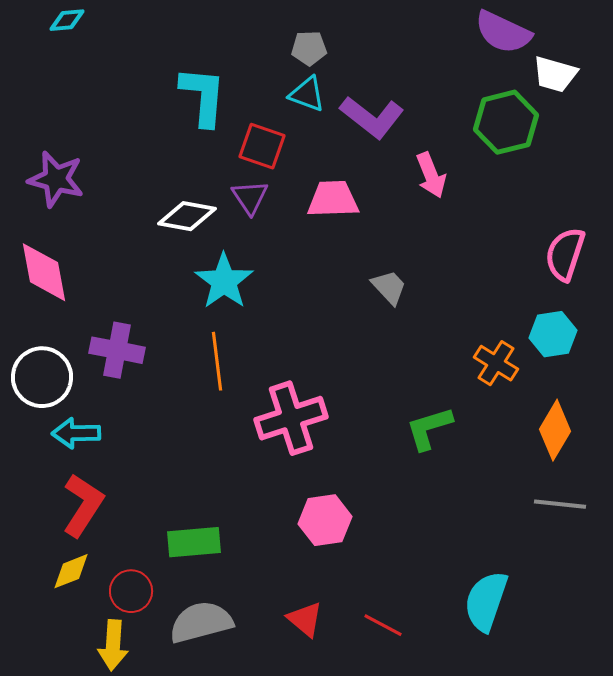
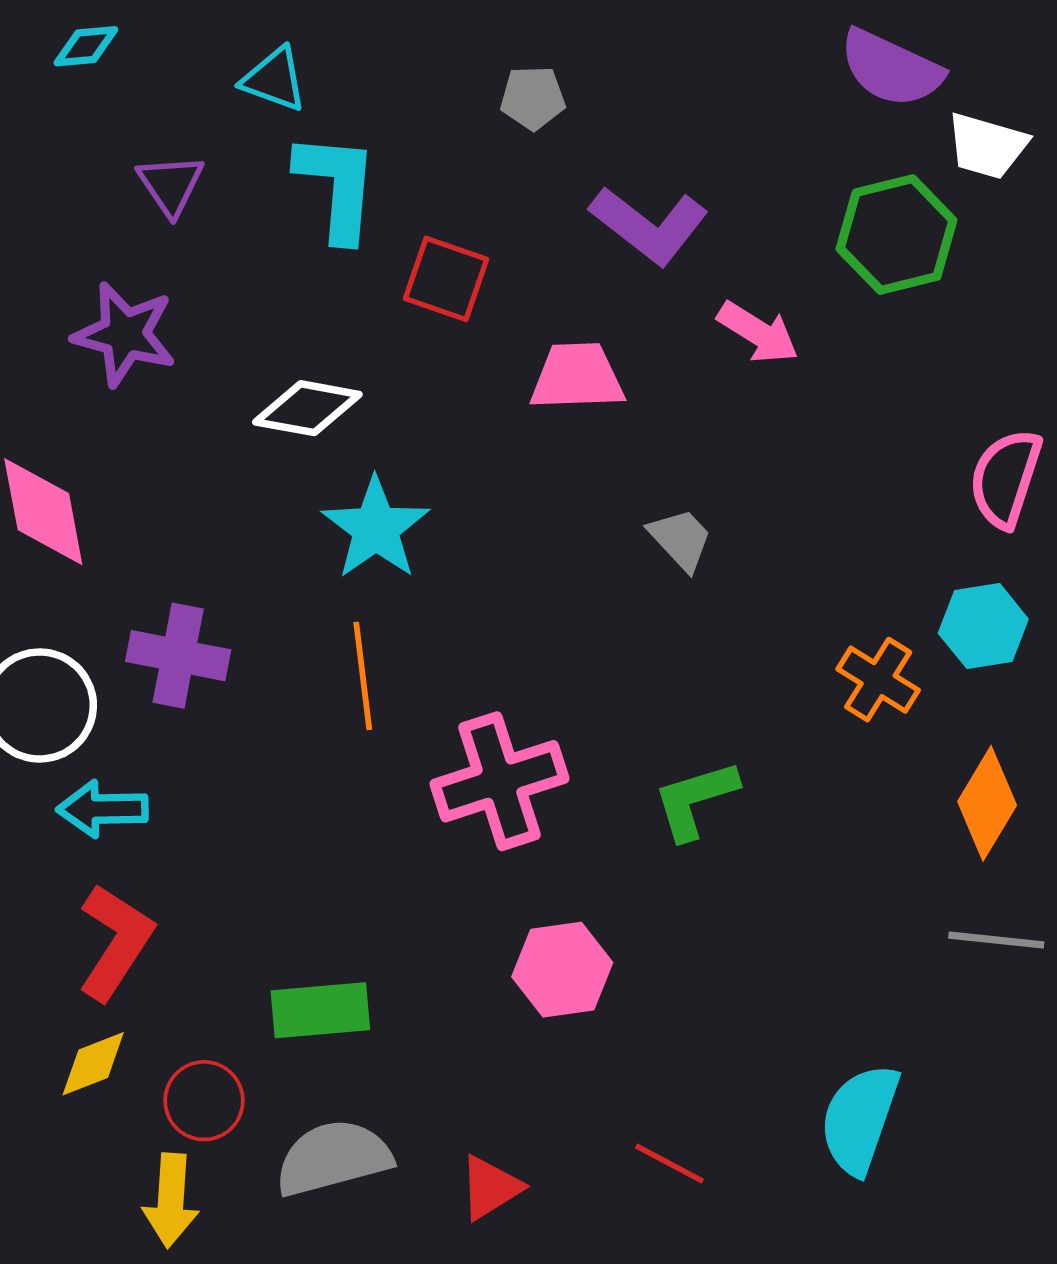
cyan triangle: (307, 94) -> (274, 79), moved
pink arrow: (431, 175) -> (758, 332), turned -36
purple star: (56, 179) -> (125, 334), moved
purple triangle: (250, 197) -> (171, 185), moved
green L-shape: (429, 428) -> (695, 800), moved
red triangle: (305, 619) -> (490, 1187), moved, turned 48

